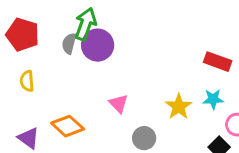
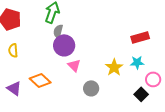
gray semicircle: (69, 44) -> (58, 31), moved
purple circle: (98, 45) -> (64, 45), moved
red rectangle: (218, 62) -> (140, 37), turned -36

